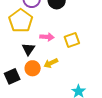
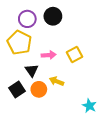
yellow arrow: (51, 63) -> (57, 81), turned 56
black square: (12, 76) -> (17, 90), moved

